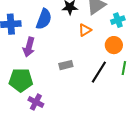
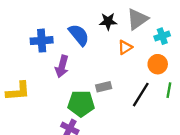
blue semicircle: (44, 19) -> (79, 35), turned -60
green pentagon: (21, 80) -> (81, 104), moved

